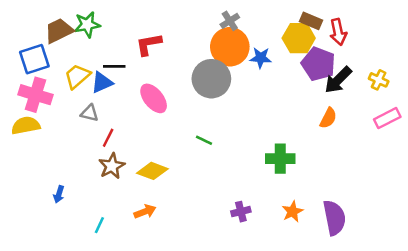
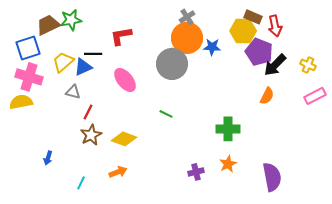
orange star: (293, 212) -> (228, 164), moved

